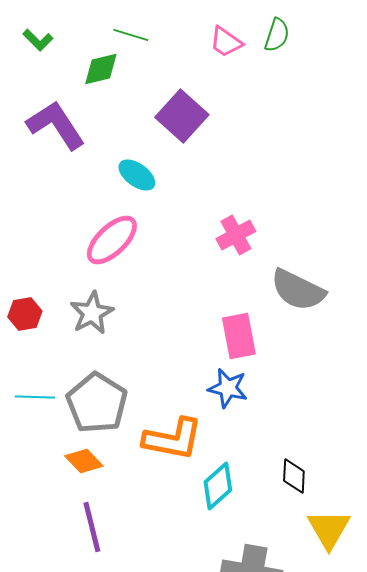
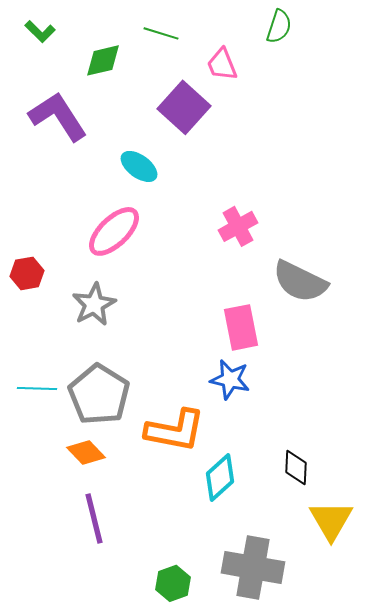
green line: (131, 35) -> (161, 33), moved
pink trapezoid: (226, 42) -> (222, 64), moved, turned 33
red hexagon: (25, 314) -> (27, 273), moved

